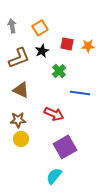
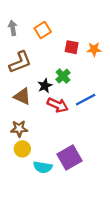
black star: (42, 51) -> (45, 86), moved
blue line: (80, 93) -> (86, 100), turned -36
red arrow: (54, 114) -> (58, 105), moved
cyan semicircle: (54, 176) -> (43, 167), moved, turned -120

